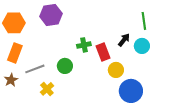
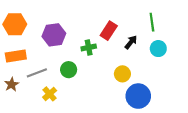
purple hexagon: (51, 15) -> (54, 35), moved
cyan circle: (142, 46) -> (158, 49), moved
red rectangle: (103, 52) -> (109, 31), moved, turned 54
orange rectangle: (15, 53) -> (16, 56), turned 60

